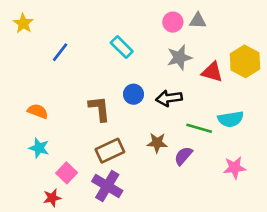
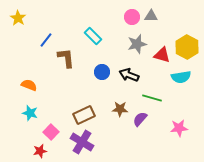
black arrow: (169, 98) -> (129, 75), turned 30
brown L-shape: (99, 109) -> (66, 58), moved
cyan semicircle: (231, 119) -> (181, 77), moved

